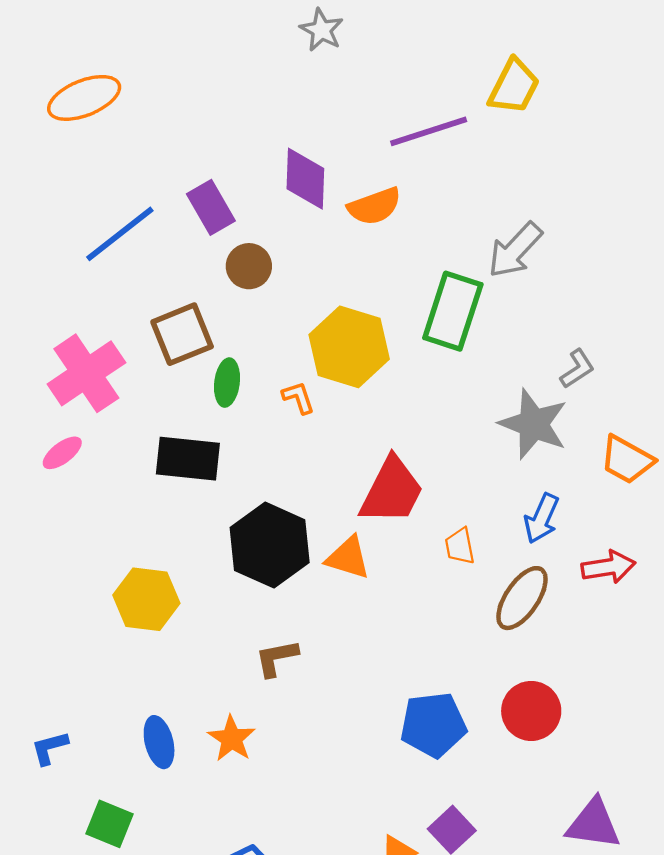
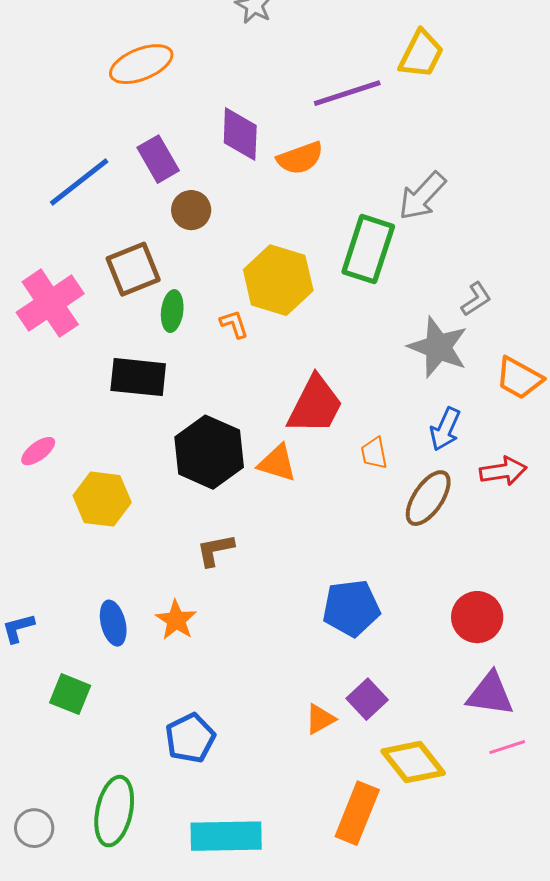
orange ellipse: (84, 98) -> (141, 64), moved
pink ellipse: (62, 453) -> (38, 451), moved
red circle: (531, 711) -> (477, 617), moved

